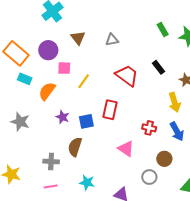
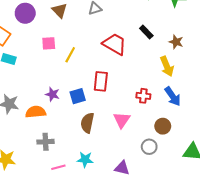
purple circle: (48, 50) -> (25, 13), moved
orange semicircle: (47, 91) -> (36, 112), moved, turned 54
brown semicircle: (75, 147) -> (87, 123), moved
pink triangle: (126, 149) -> (122, 120), turned 36
pink line: (51, 187) -> (58, 167), moved

